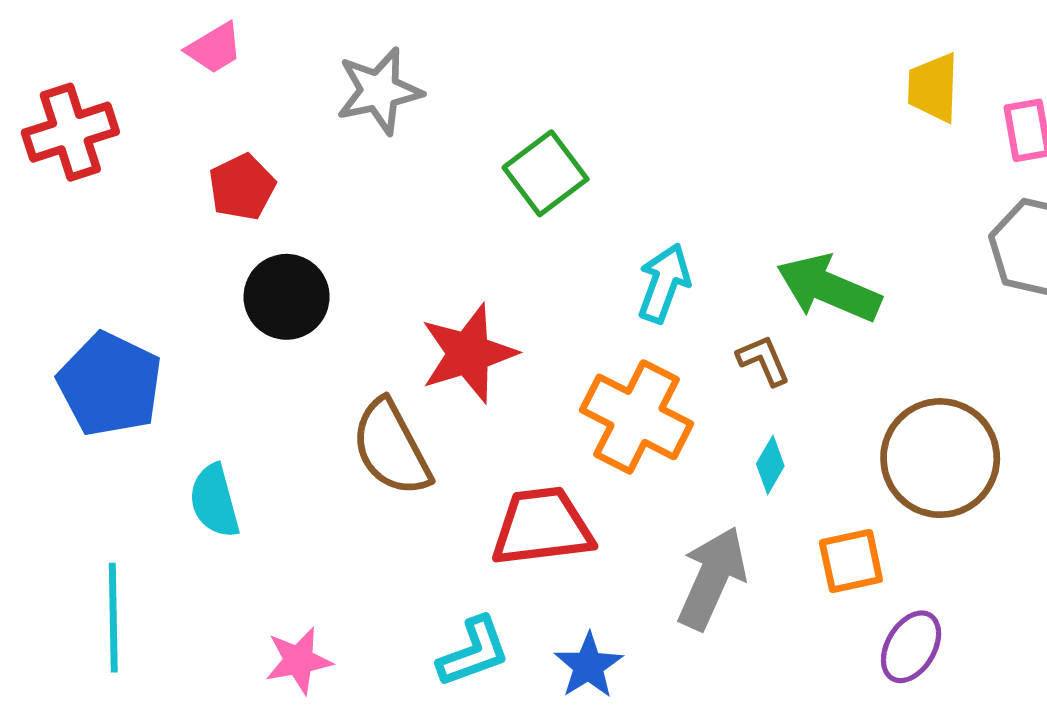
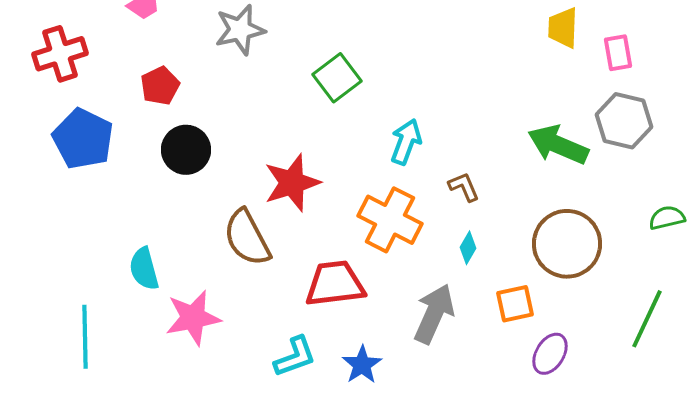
green arrow: (829, 288) -> (558, 145), moved
blue pentagon: (110, 384) -> (83, 139), moved
pink star: (299, 661) -> (193, 318), moved, size x1.4

